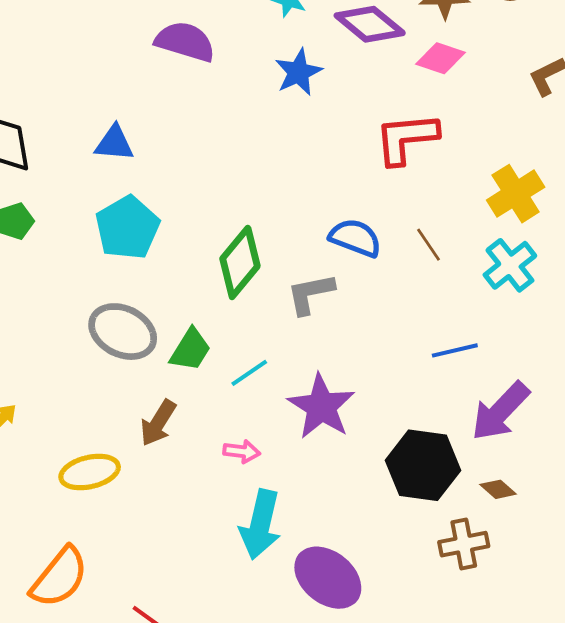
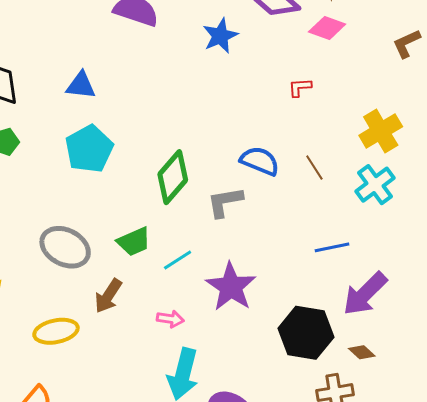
red L-shape: (406, 138) -> (300, 87), size x0.5
gray ellipse: (123, 332) -> (65, 247), moved
green trapezoid: (190, 350) -> (134, 242), turned 33

